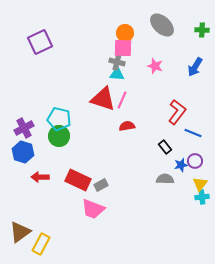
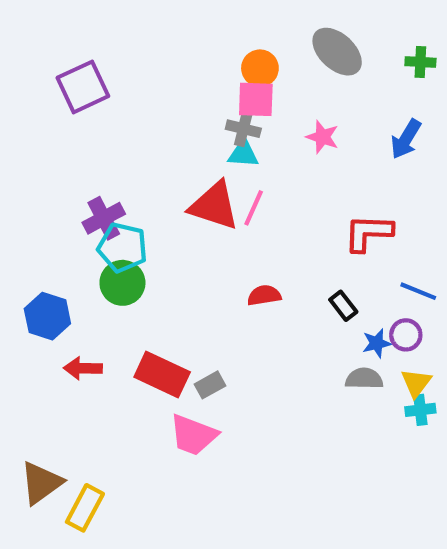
red L-shape: (177, 112) -> (368, 233), turned -125
red semicircle: (127, 126) -> (264, 295), moved
purple cross: (24, 128) -> (104, 218), moved
blue line: (193, 133) -> (418, 291), moved
gray semicircle: (165, 179) -> (364, 379), moved

